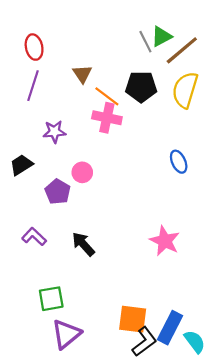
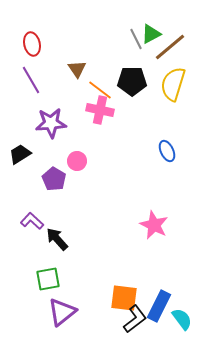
purple line: (33, 86) -> (31, 80), turned -48
purple star: (54, 132) -> (51, 123), size x1.4
black arrow: (83, 244) -> (57, 239), moved

